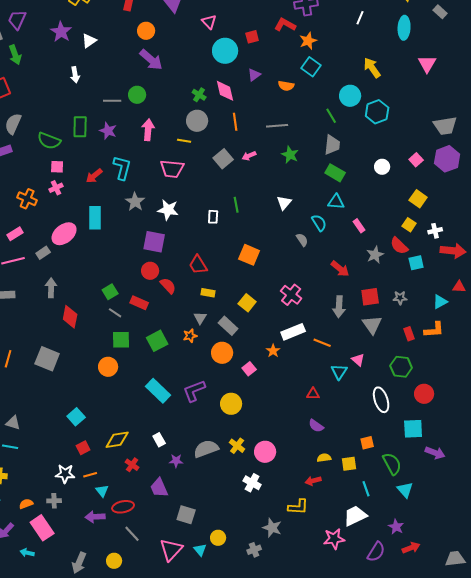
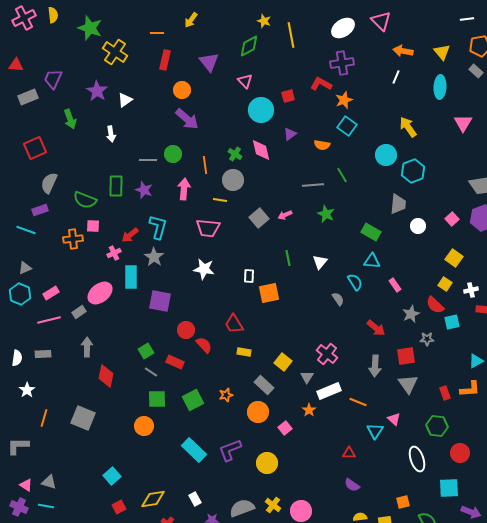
green arrow: (15, 55) -> (70, 119), moved
green line: (331, 116) -> (342, 175), moved
orange line: (235, 122) -> (205, 165), moved
gray trapezoid: (332, 145) -> (398, 204), moved
pink cross: (56, 188) -> (114, 253), moved
orange cross: (27, 199) -> (73, 239), moved, turned -30
gray star: (135, 202) -> (154, 257), moved
green line: (236, 205) -> (288, 258), moved
purple square: (154, 242) -> (160, 301), moved
orange square: (249, 255) -> (269, 293), moved, turned -35
gray star: (400, 298) -> (427, 339), moved
gray triangle: (200, 318) -> (307, 377), moved

